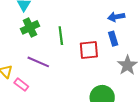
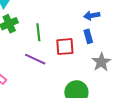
purple line: (38, 62) -> (35, 59), moved

